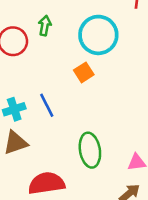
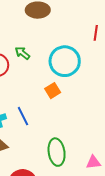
green arrow: (45, 26) -> (22, 53), turned -63

